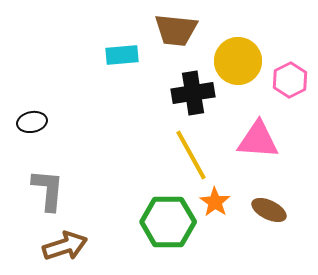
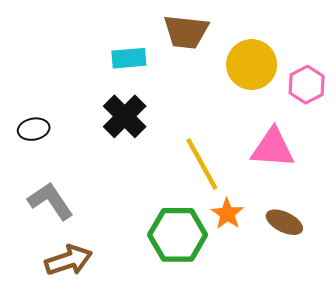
black cross: (193, 93) -> (125, 116), moved, turned -36
gray L-shape: (48, 190) -> (51, 201), turned -39

